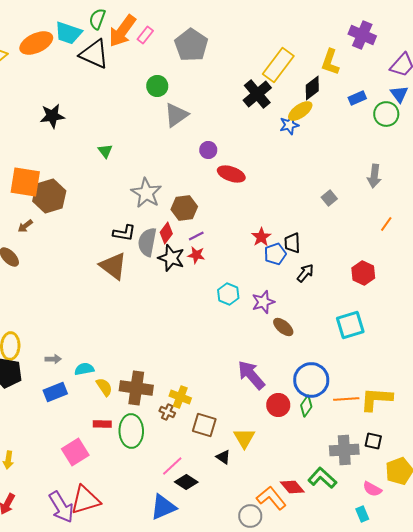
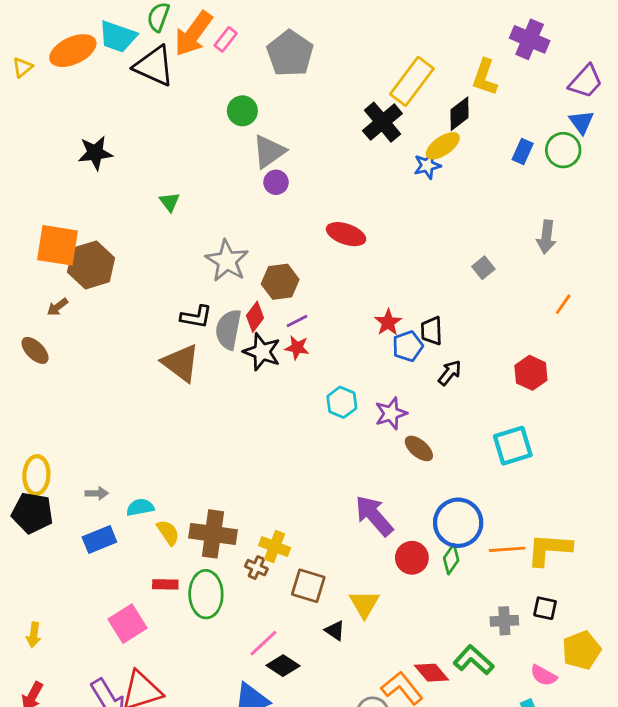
blue rectangle: (357, 98) -> (523, 151), moved, turned -42
purple circle: (208, 150) -> (276, 182), moved
gray cross: (344, 450) -> (504, 621), size x0.7

